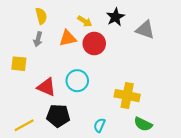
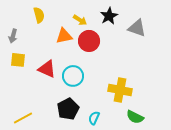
gray arrow: (38, 39) -> (13, 36), moved
red triangle: (46, 87) -> (47, 69), moved
black pentagon: (58, 116) -> (68, 109), moved, turned -30

